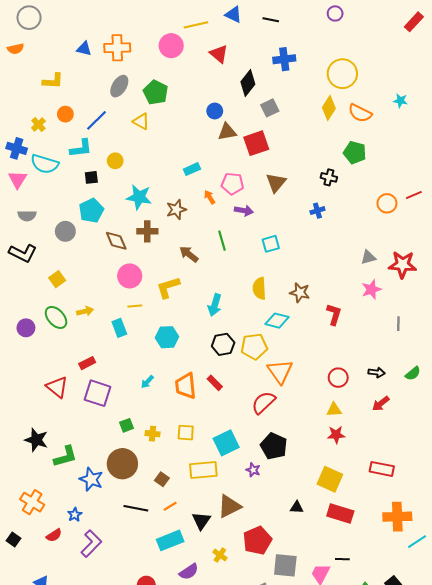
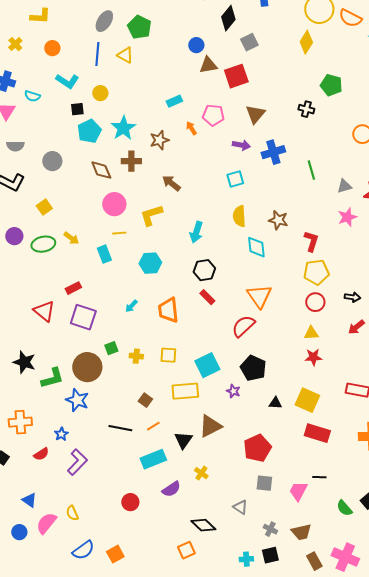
orange semicircle: (360, 113) -> (350, 18), moved
blue line: (96, 120) -> (97, 54), moved, turned -40
yellow cross: (38, 124) -> (15, 44), moved
cyan L-shape: (81, 148) -> (67, 81), turned 40
cyan semicircle: (45, 164) -> (32, 96), size x0.6
cyan star: (139, 197) -> (123, 128), turned 30
cyan pentagon: (91, 211) -> (89, 131), moved
purple arrow: (244, 211) -> (241, 145), moved
blue cross: (317, 211) -> (273, 152), moved, size x1.6
green line: (222, 241) -> (311, 170), moved
cyan square: (271, 244) -> (235, 179), moved
yellow arrow: (85, 311) -> (71, 238), turned 49
green ellipse: (56, 317) -> (43, 244), turned -60
cyan diamond: (277, 321) -> (256, 247), turned 70
purple circle: (26, 328) -> (14, 236), moved
yellow pentagon: (254, 346) -> (316, 272), moved
red rectangle: (215, 383) -> (207, 297), moved
brown circle: (122, 464) -> (87, 367), moved
orange cross: (32, 502) -> (20, 422), turned -35
black triangle: (297, 507) -> (275, 403), moved
red pentagon: (257, 540) -> (257, 448), moved
gray square: (285, 565) -> (264, 483), size x0.7

